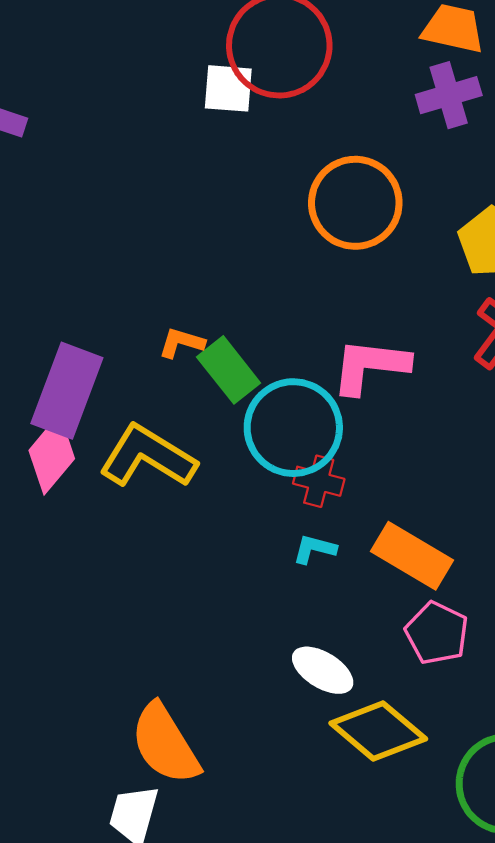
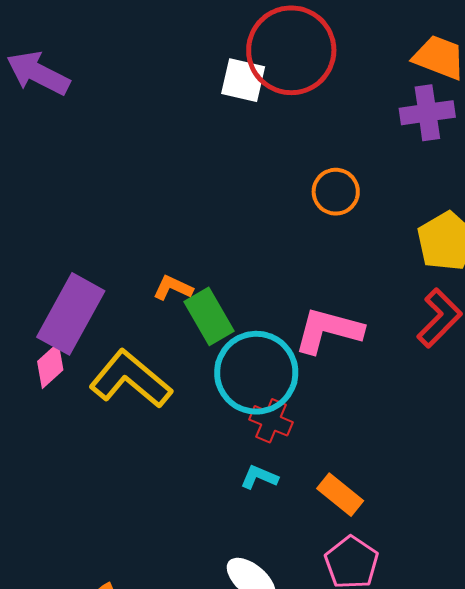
orange circle: (355, 203) -> (336, 192), size x0.6
pink diamond: (52, 454) -> (50, 366), size x0.7
orange rectangle: (412, 556) -> (340, 495), size x0.7

